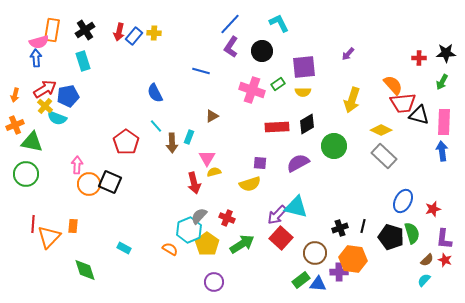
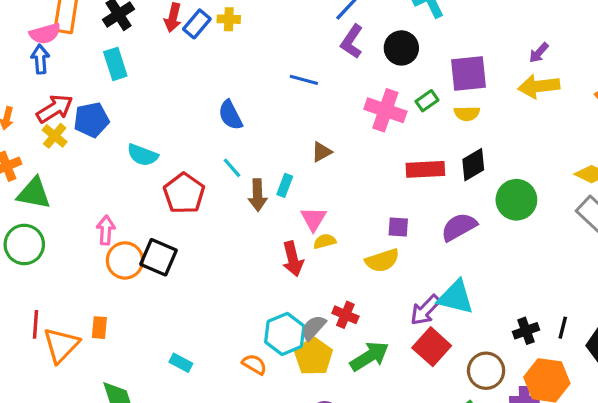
yellow arrow: (352, 100) -> (539, 86), moved, turned 65
cyan semicircle: (57, 118) -> (143, 155), moved
gray semicircle: (199, 216) -> (313, 328), moved

